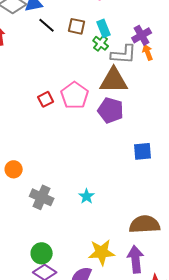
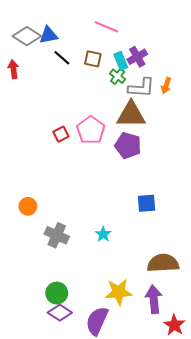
purple cross: (142, 35) -> (137, 57), moved
orange arrow: (148, 52) -> (166, 86), turned -140
blue square: (143, 151) -> (147, 203), moved

